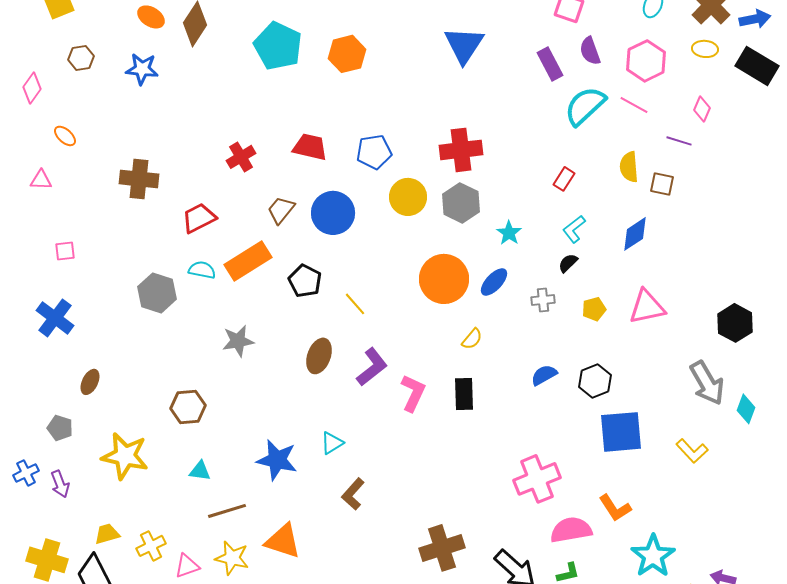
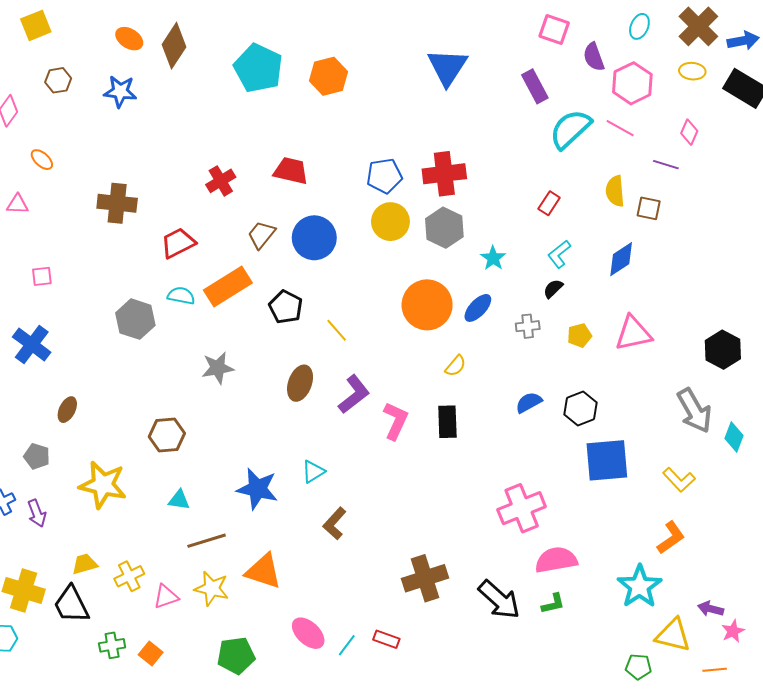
purple semicircle: (590, 51) -> (594, 57), moved
blue pentagon: (374, 152) -> (384, 176), moved
orange L-shape: (615, 508) -> (671, 538), moved, turned -92

